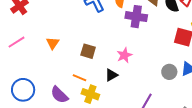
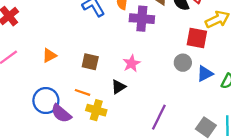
orange triangle: (53, 43) -> (49, 55), turned 32
gray circle: (169, 72) -> (183, 63), moved
blue circle: (23, 90) -> (46, 101), moved

